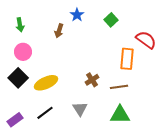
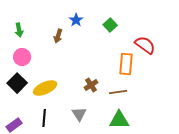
black line: (45, 113) -> (44, 118), turned -48

